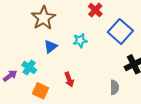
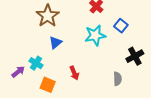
blue square: (120, 31) -> (121, 26), size x0.6
cyan star: (80, 41) -> (95, 35), moved, size x1.5

